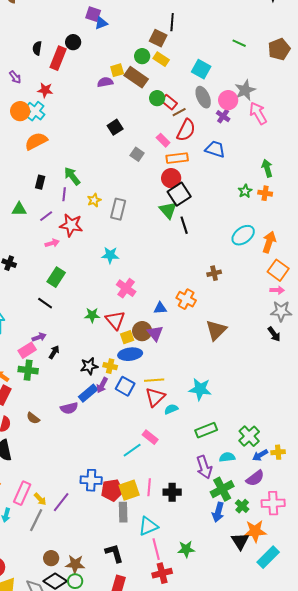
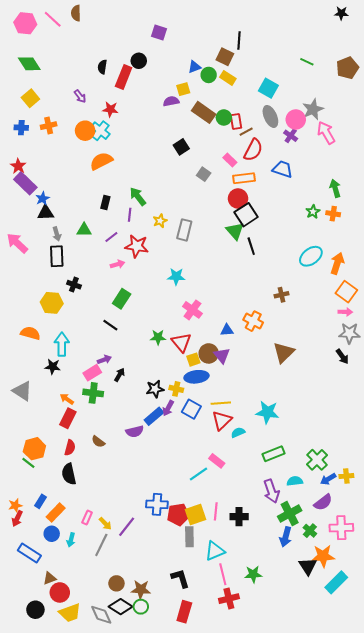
blue triangle: (101, 23) -> (194, 67), moved
brown rectangle: (136, 77) -> (204, 112), moved
red rectangle: (169, 102) -> (236, 122), turned 42
pink rectangle: (22, 493) -> (87, 518), size x0.6

